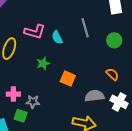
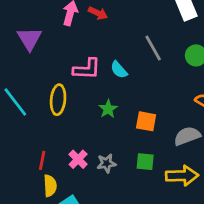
pink cross: (13, 94) -> (78, 159), turned -32
green square: (21, 116) -> (145, 162), moved

